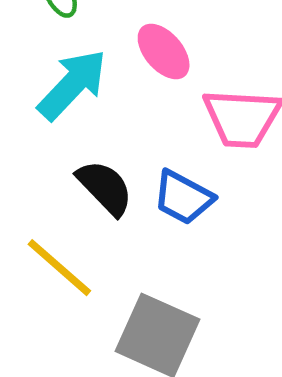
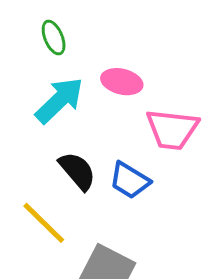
pink ellipse: (164, 52) -> (122, 82), turned -39

